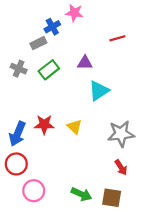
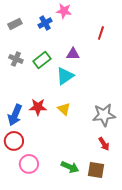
red line: (117, 38) -> (101, 33), turned -56
gray rectangle: (38, 43) -> (15, 24), moved
cyan triangle: (99, 91) -> (65, 76), moved

